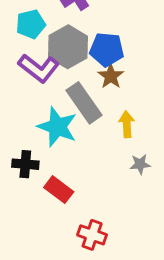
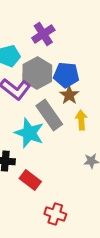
yellow arrow: (127, 124) -> (81, 120), moved

